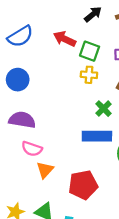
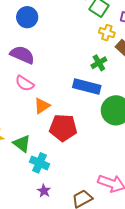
yellow cross: (89, 75) -> (107, 33), moved
orange triangle: (45, 170) -> (42, 106), moved

